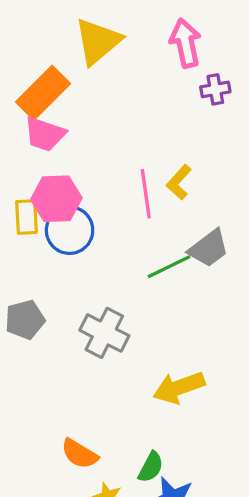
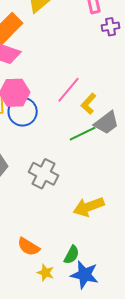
yellow L-shape: (179, 182) -> (89, 104), moved
pink line: (146, 194) -> (69, 90), turned 48

